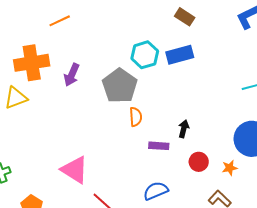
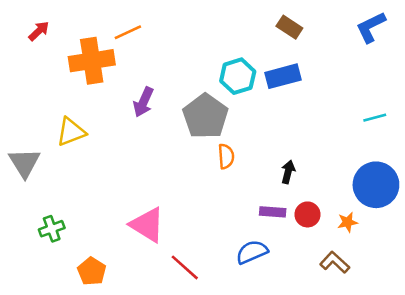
orange cross: (32, 63) -> (92, 61), moved
purple rectangle: (159, 146) -> (273, 212), moved

